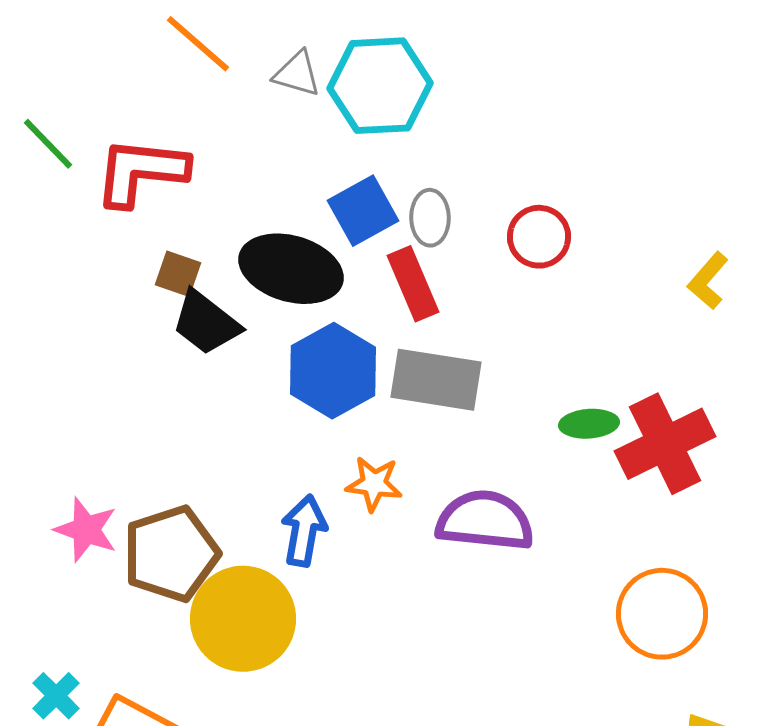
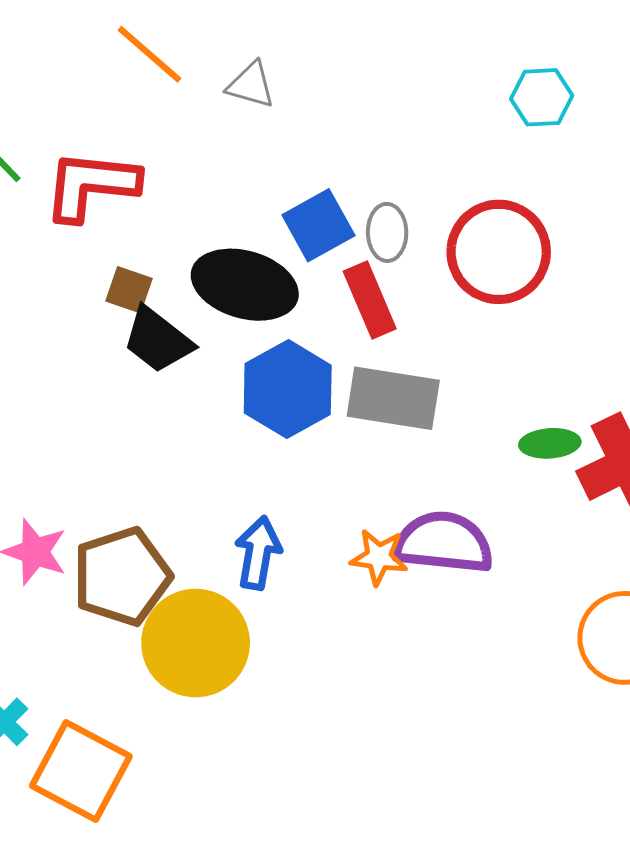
cyan hexagon: (380, 86) -> (542, 97), moved, size x0.6
red circle: (539, 237) -> (499, 252), size x1.6
orange star: (374, 484) -> (379, 557), moved

